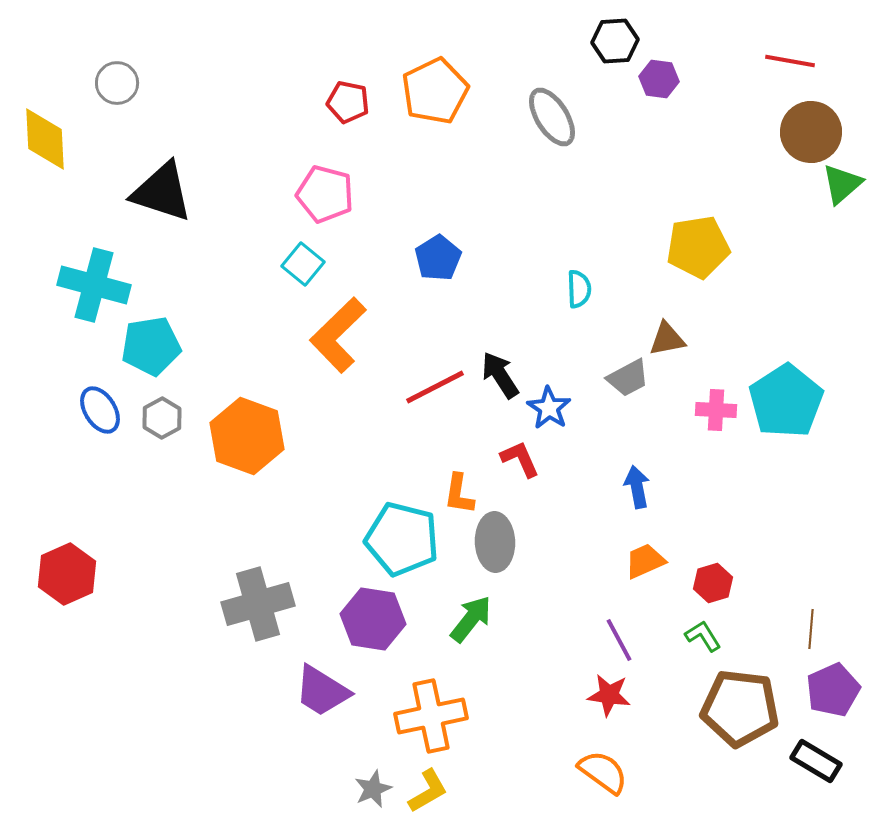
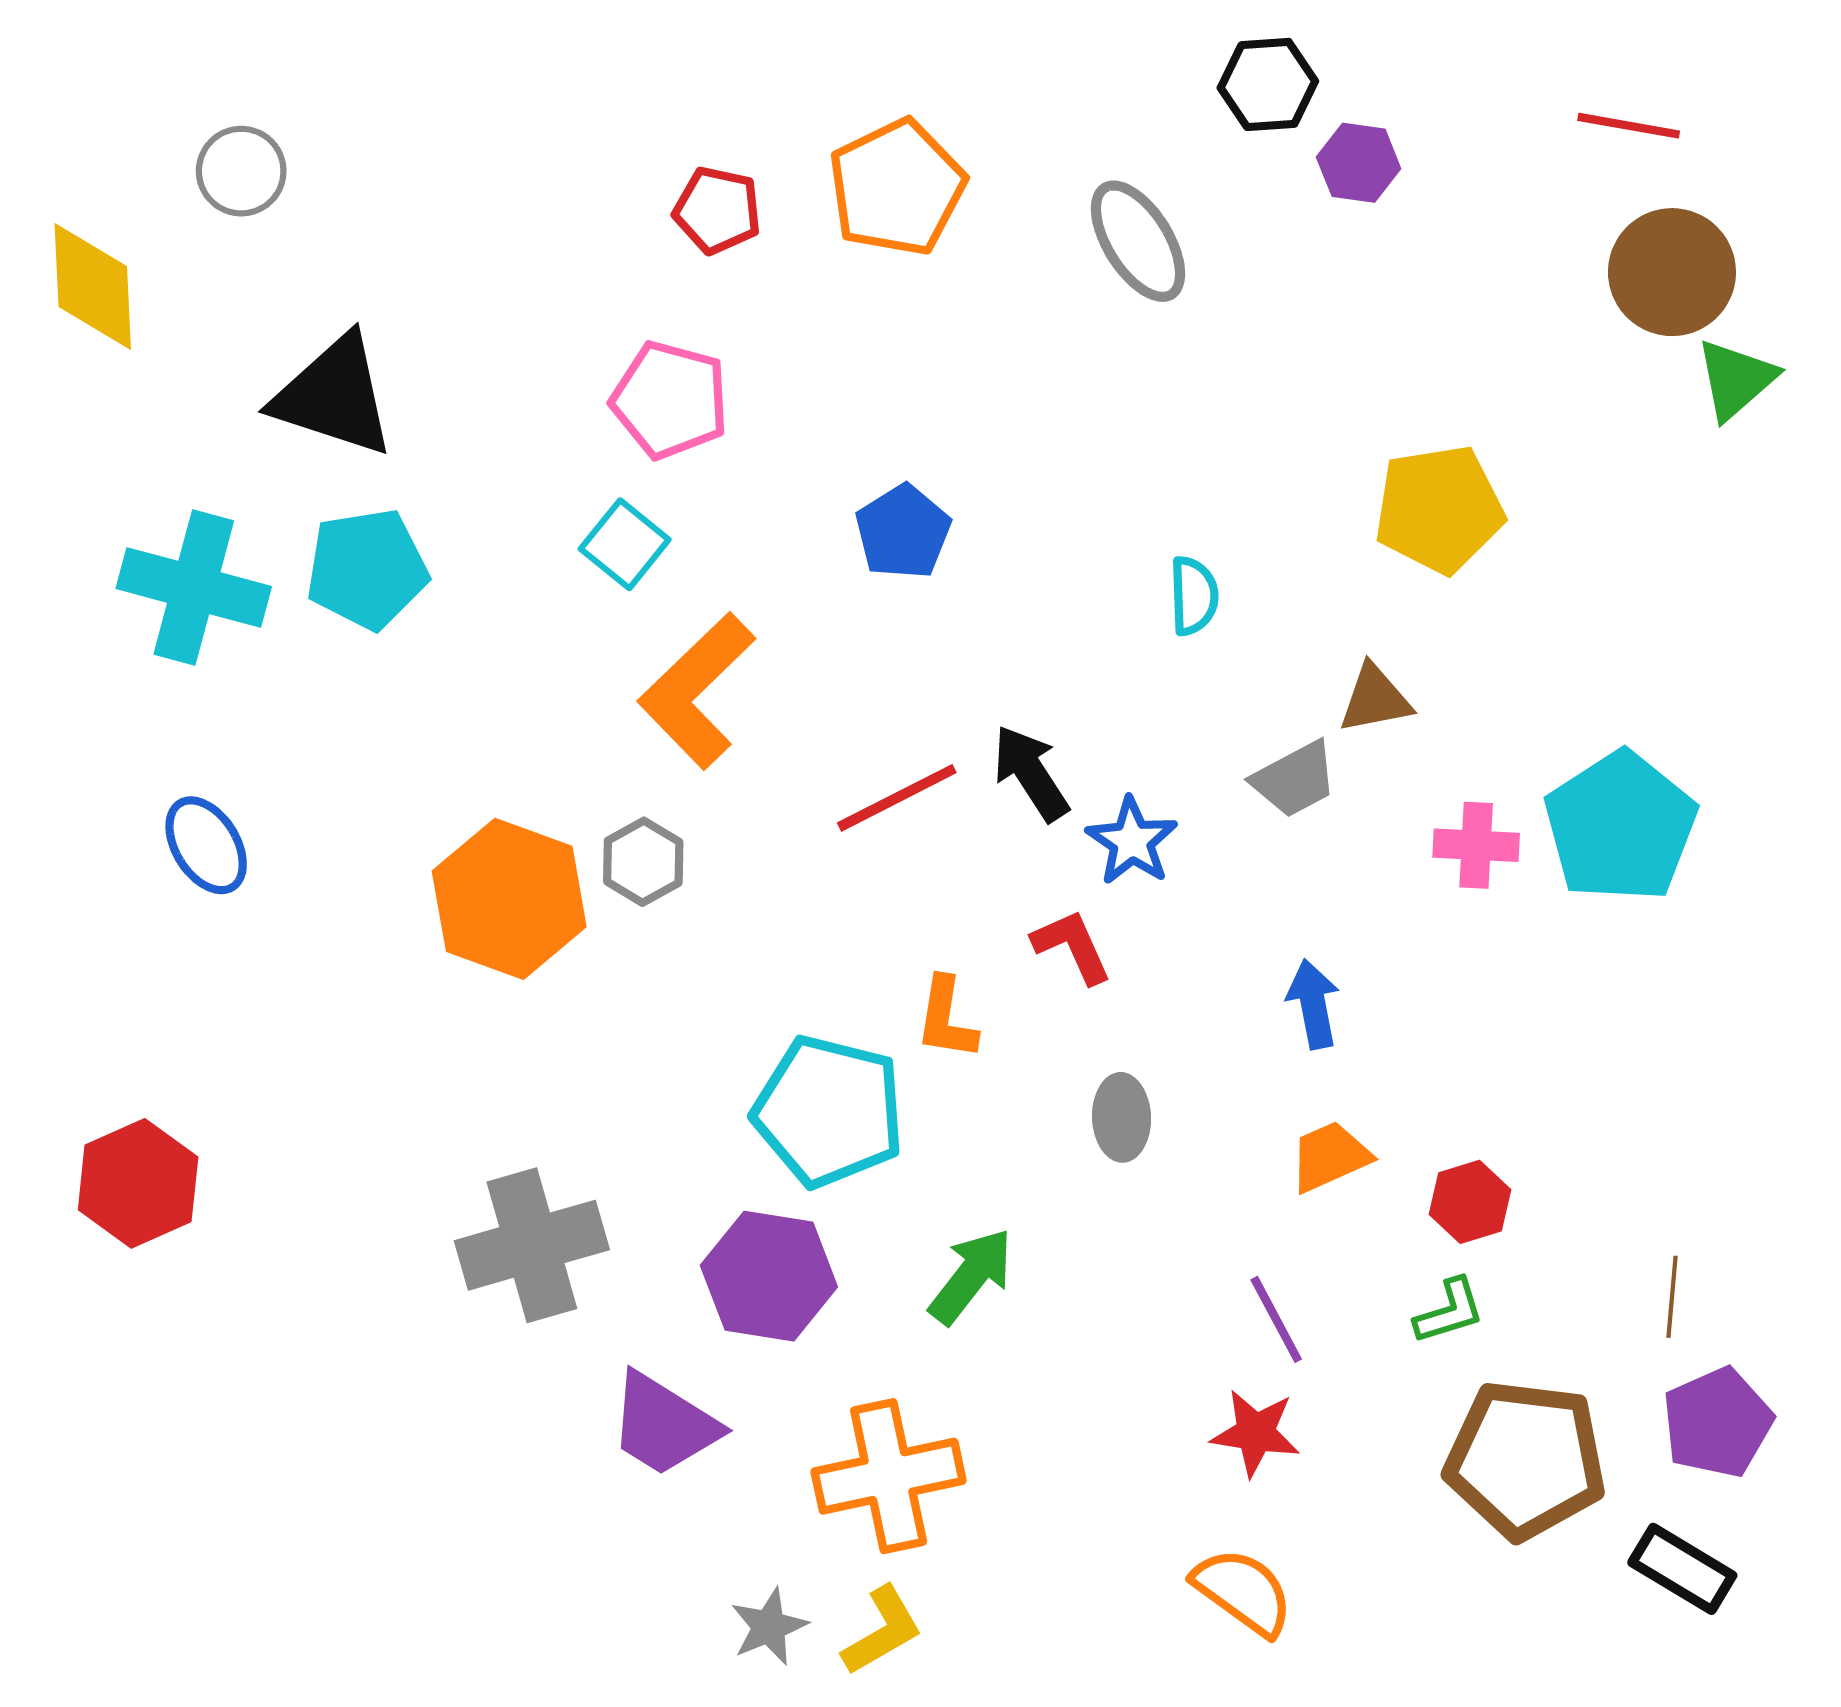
cyan pentagon: (151, 346) -> (367, 569), moved
gray hexagon: (162, 418) -> (643, 862), moved
gray ellipse: (495, 542) -> (1122, 1117), moved, size x0.7
green L-shape: (703, 636) -> (1449, 1311), turned 105

